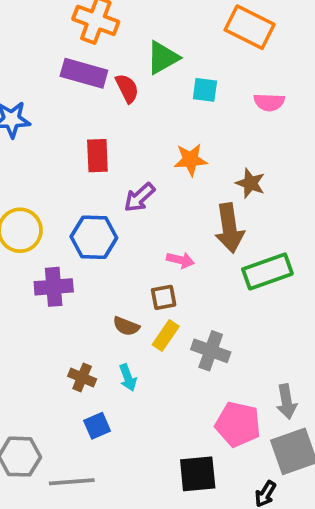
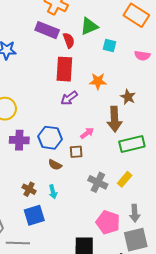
red rectangle: (97, 156) -> (64, 69), moved, size x1.4
blue hexagon: (94, 237) -> (50, 138), moved
pink arrow: (180, 260) -> (87, 133), turned -56
yellow rectangle: (166, 336) -> (125, 179), moved
blue square: (97, 426) -> (34, 215), size x1.5

